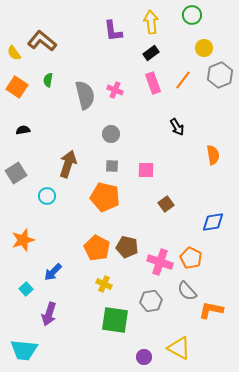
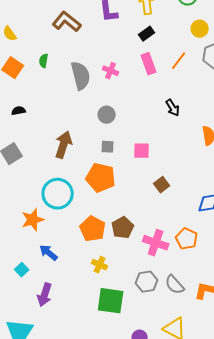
brown L-shape: (42, 41) -> (67, 22), moved
cyan circle: (47, 196) -> (58, 194), moved, size x1.8
orange star: (23, 240) -> (33, 220), moved
brown pentagon: (127, 247) -> (123, 228), turned 30
blue arrow: (53, 272) -> (49, 253), turned 84
gray semicircle: (187, 291) -> (175, 285), moved

